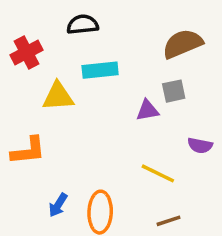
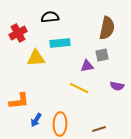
brown semicircle: (183, 44) -> (107, 28), turned 125
orange L-shape: (28, 151) -> (19, 101), moved
yellow line: (158, 173) -> (79, 88), moved

